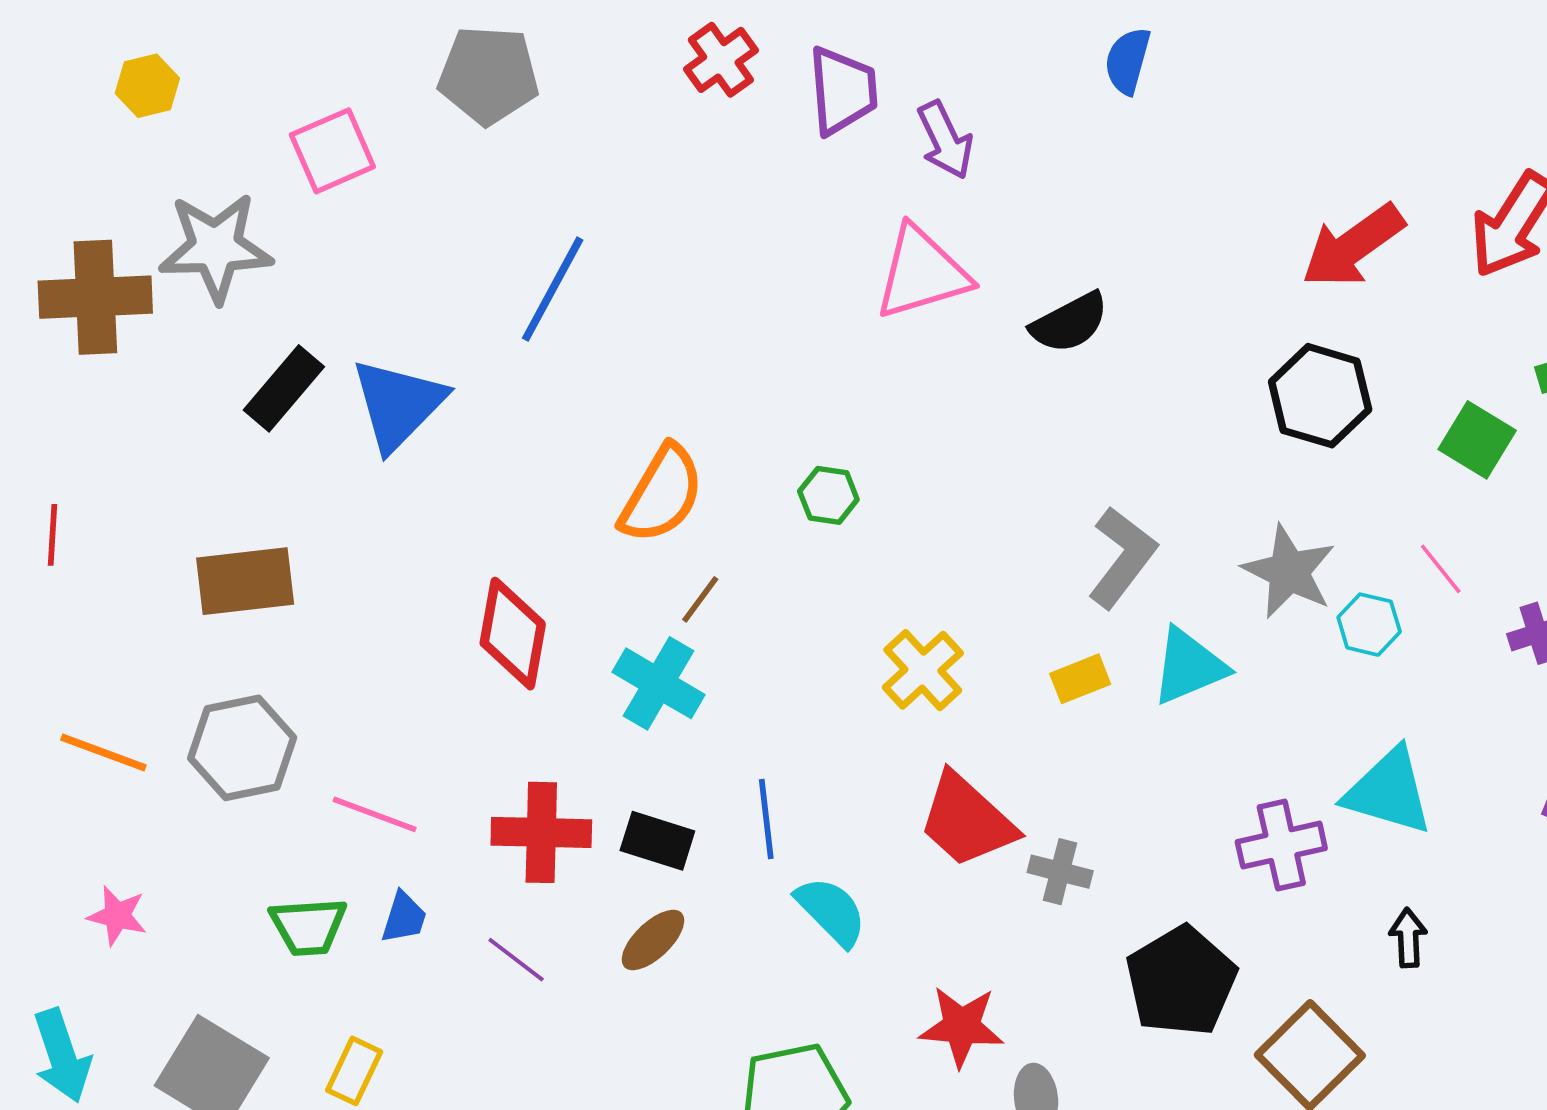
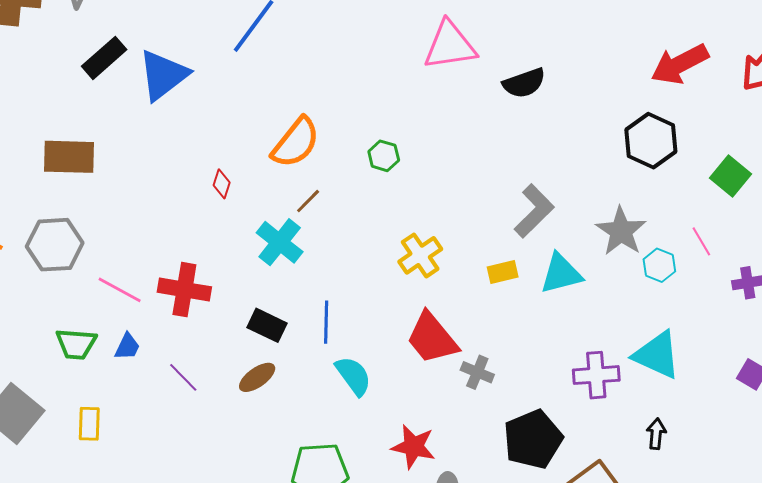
red diamond: (513, 634) -> (222, 184), moved, size x0.5
red cross: (541, 832) -> (184, 290), moved
yellow rectangle: (354, 1071) -> (89, 424), turned -32

